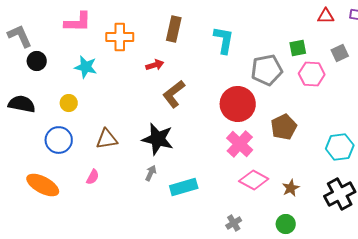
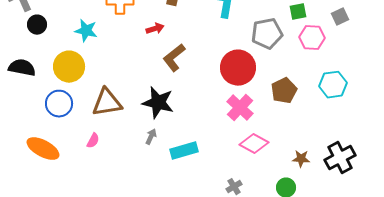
yellow circle: (69, 103) -> (69, 67), size x1.8
brown triangle: (107, 139) -> (107, 103), size x1.4
cyan hexagon: (340, 147) -> (333, 85), moved
brown star: (291, 188) -> (301, 159), moved, turned 30

